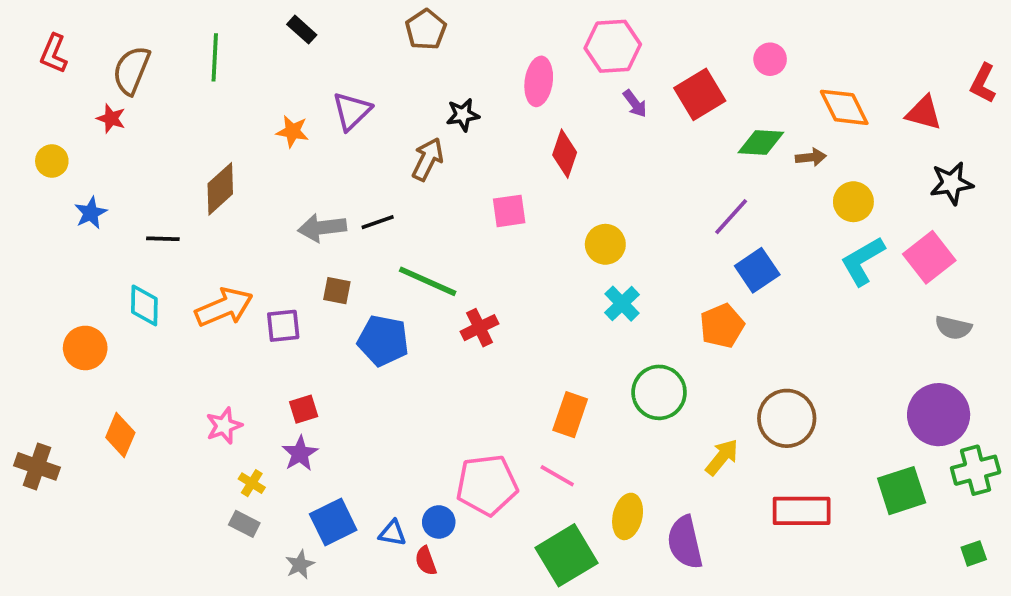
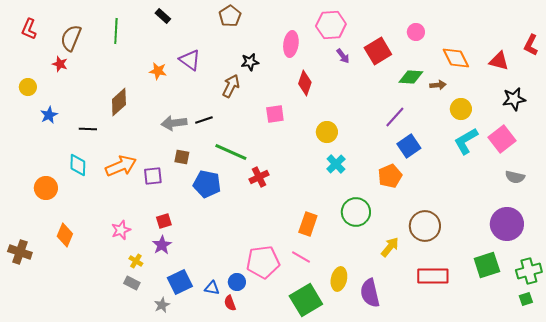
purple triangle: (352, 111) -> (190, 60), turned -40
green cross: (976, 470) -> (529, 271), moved

